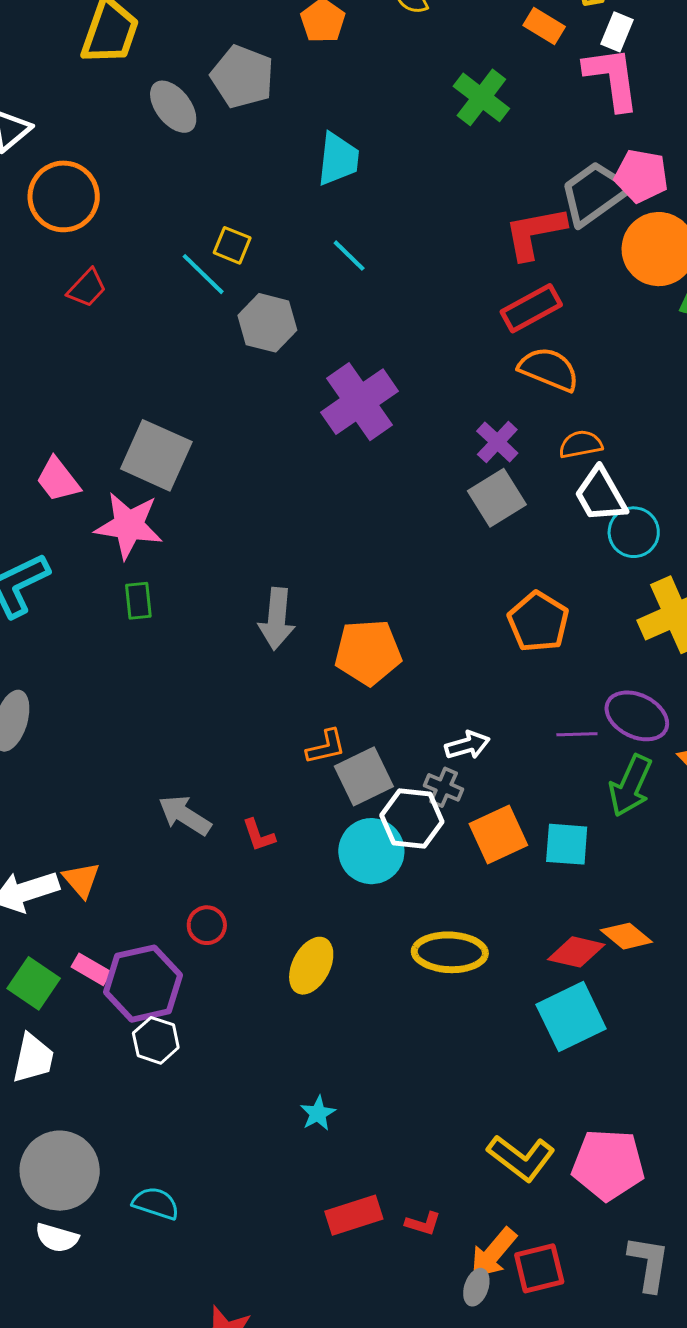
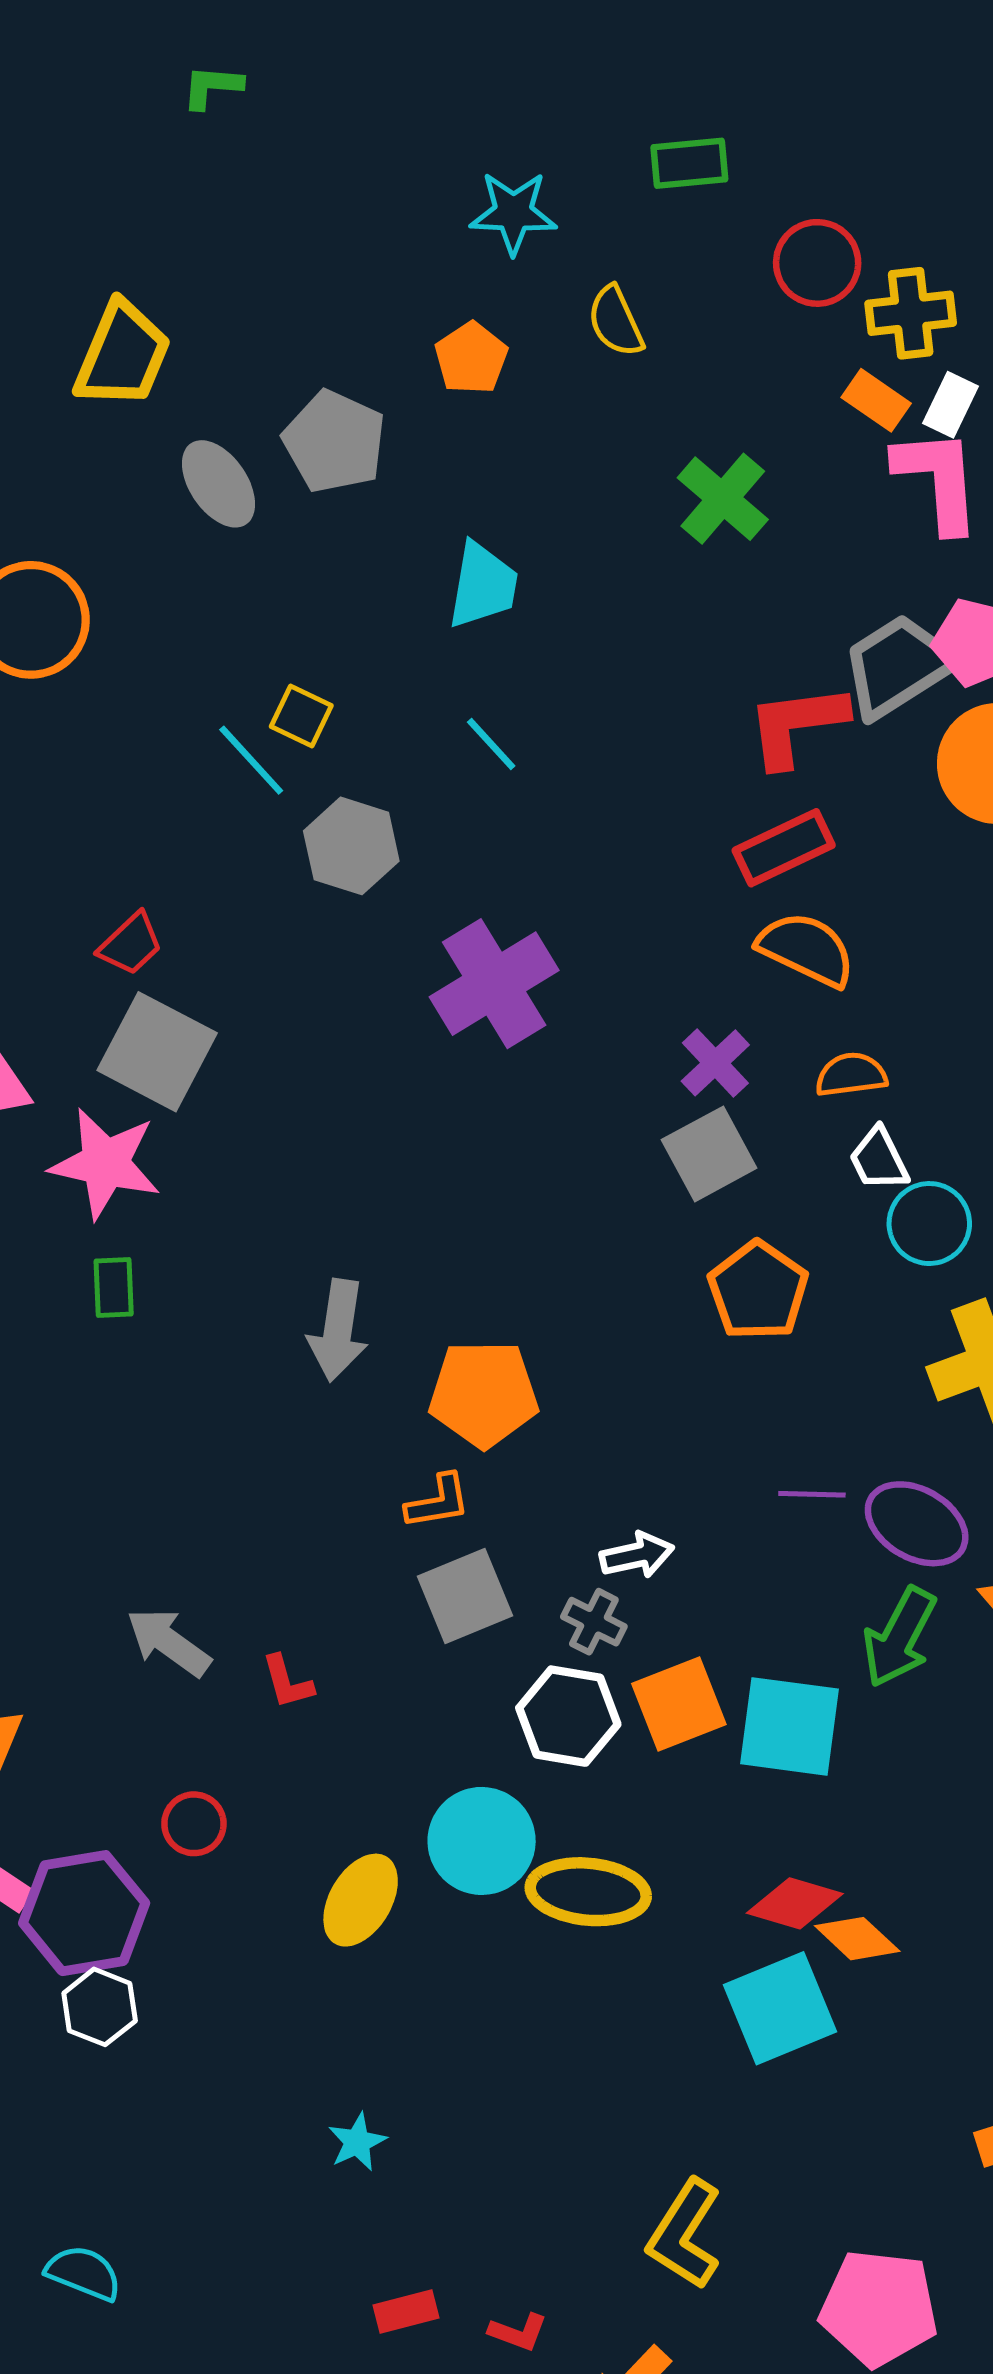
orange rectangle: (544, 26) -> (876, 400), moved
red trapezoid: (87, 288) -> (131, 944), moved
white trapezoid: (601, 495) -> (879, 1159), size x0.7
orange pentagon: (538, 622) -> (758, 1291), moved
purple line: (577, 734) -> (812, 1494), moved
orange L-shape: (326, 747) -> (438, 1502), moved
white hexagon: (412, 819) -> (568, 1716), moved
cyan square: (567, 844) -> (789, 1726), size x1.4
cyan circle: (371, 851) -> (482, 1841), moved
orange diamond: (626, 936) -> (857, 1939), moved
yellow L-shape: (521, 1158) -> (685, 2234), turned 82
pink pentagon: (608, 1165) -> (879, 2308), moved
red rectangle: (354, 1215) -> (406, 2312), size x0.7

